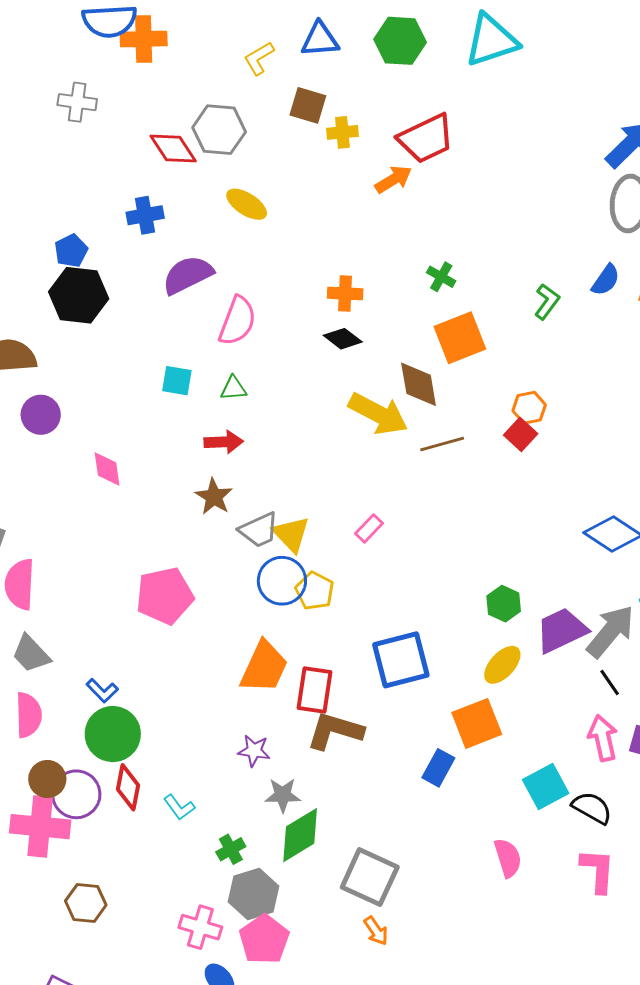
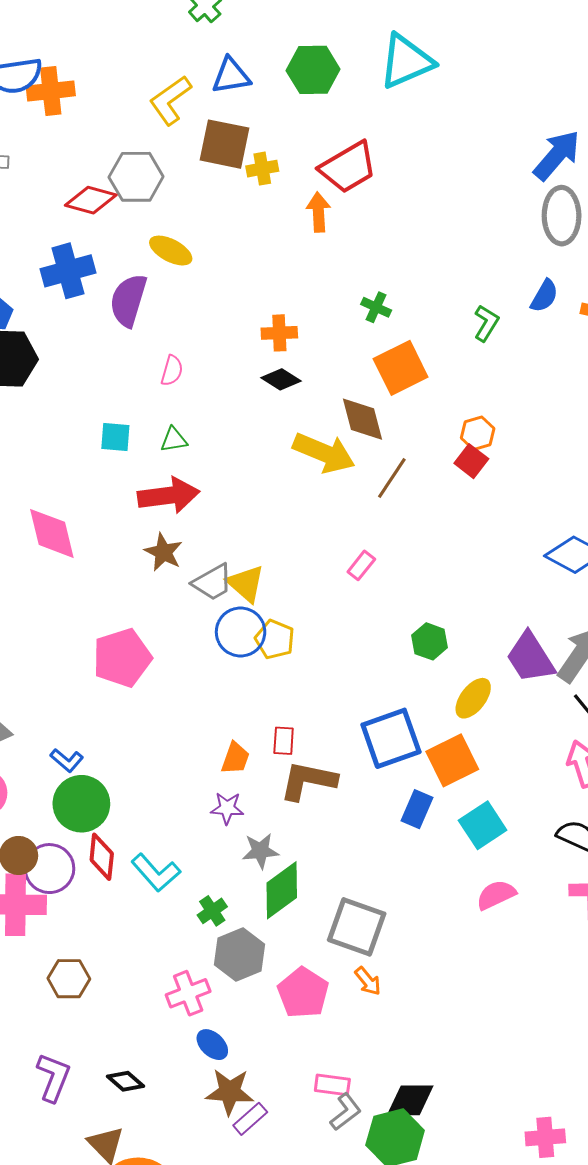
yellow L-shape: (259, 58) -> (170, 100), size x1.4
brown square: (308, 105) -> (224, 144), size x1.4
red diamond: (173, 148) -> (91, 200), turned -36
orange arrow: (393, 179) -> (318, 212), turned -57
blue cross: (145, 215) -> (68, 271), size x1.4
purple semicircle: (188, 275) -> (128, 300), moved, turned -42
pink semicircle: (237, 321) -> (172, 371), size x0.6
red arrow: (224, 442) -> (169, 495), size x1.5
brown line: (442, 444) -> (392, 478), turned -36
pink diamond: (107, 469) -> (52, 533), size x1.5
pink rectangle: (369, 528) -> (361, 565), moved
green hexagon: (504, 604) -> (430, 641), moved
purple trapezoid: (561, 630) -> (530, 658), turned -92
blue square: (401, 660) -> (391, 738), moved
orange trapezoid: (264, 667) -> (235, 758), moved, size x0.6
red rectangle: (315, 690) -> (284, 741), size x0.6
cyan square: (546, 786) -> (483, 825), moved
cyan L-shape: (179, 807) -> (156, 873), size x1.5
pink semicircle: (508, 858) -> (496, 895), turned -93
pink cross: (200, 927) -> (188, 993), turned -33
pink pentagon: (264, 939) -> (303, 993), moved

